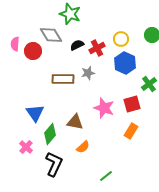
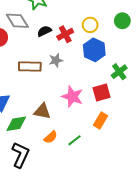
green diamond: (50, 134) -> (16, 124), turned 40
green line: (106, 176) -> (75, 140), moved

